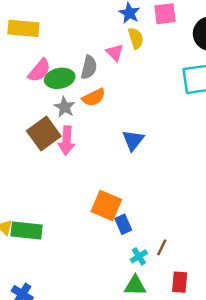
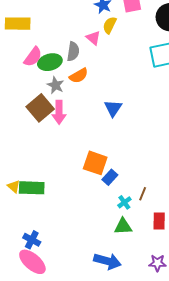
yellow semicircle: (136, 38) -> (110, 25), turned -132
blue rectangle: (123, 224) -> (110, 177), turned 70

